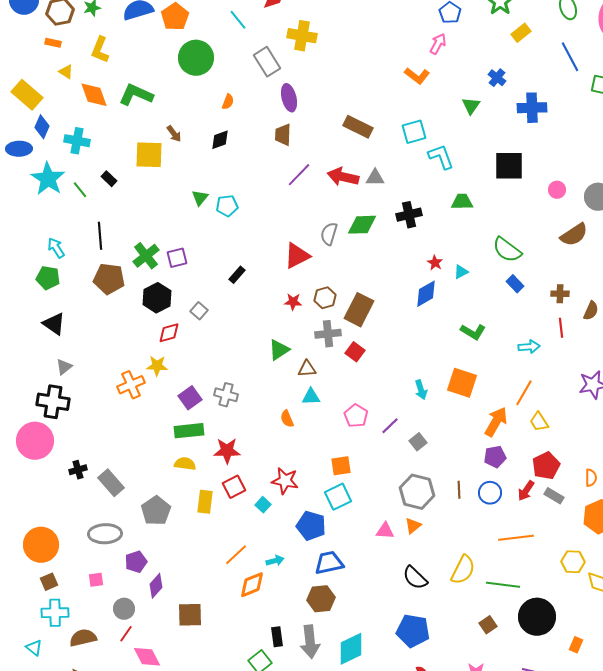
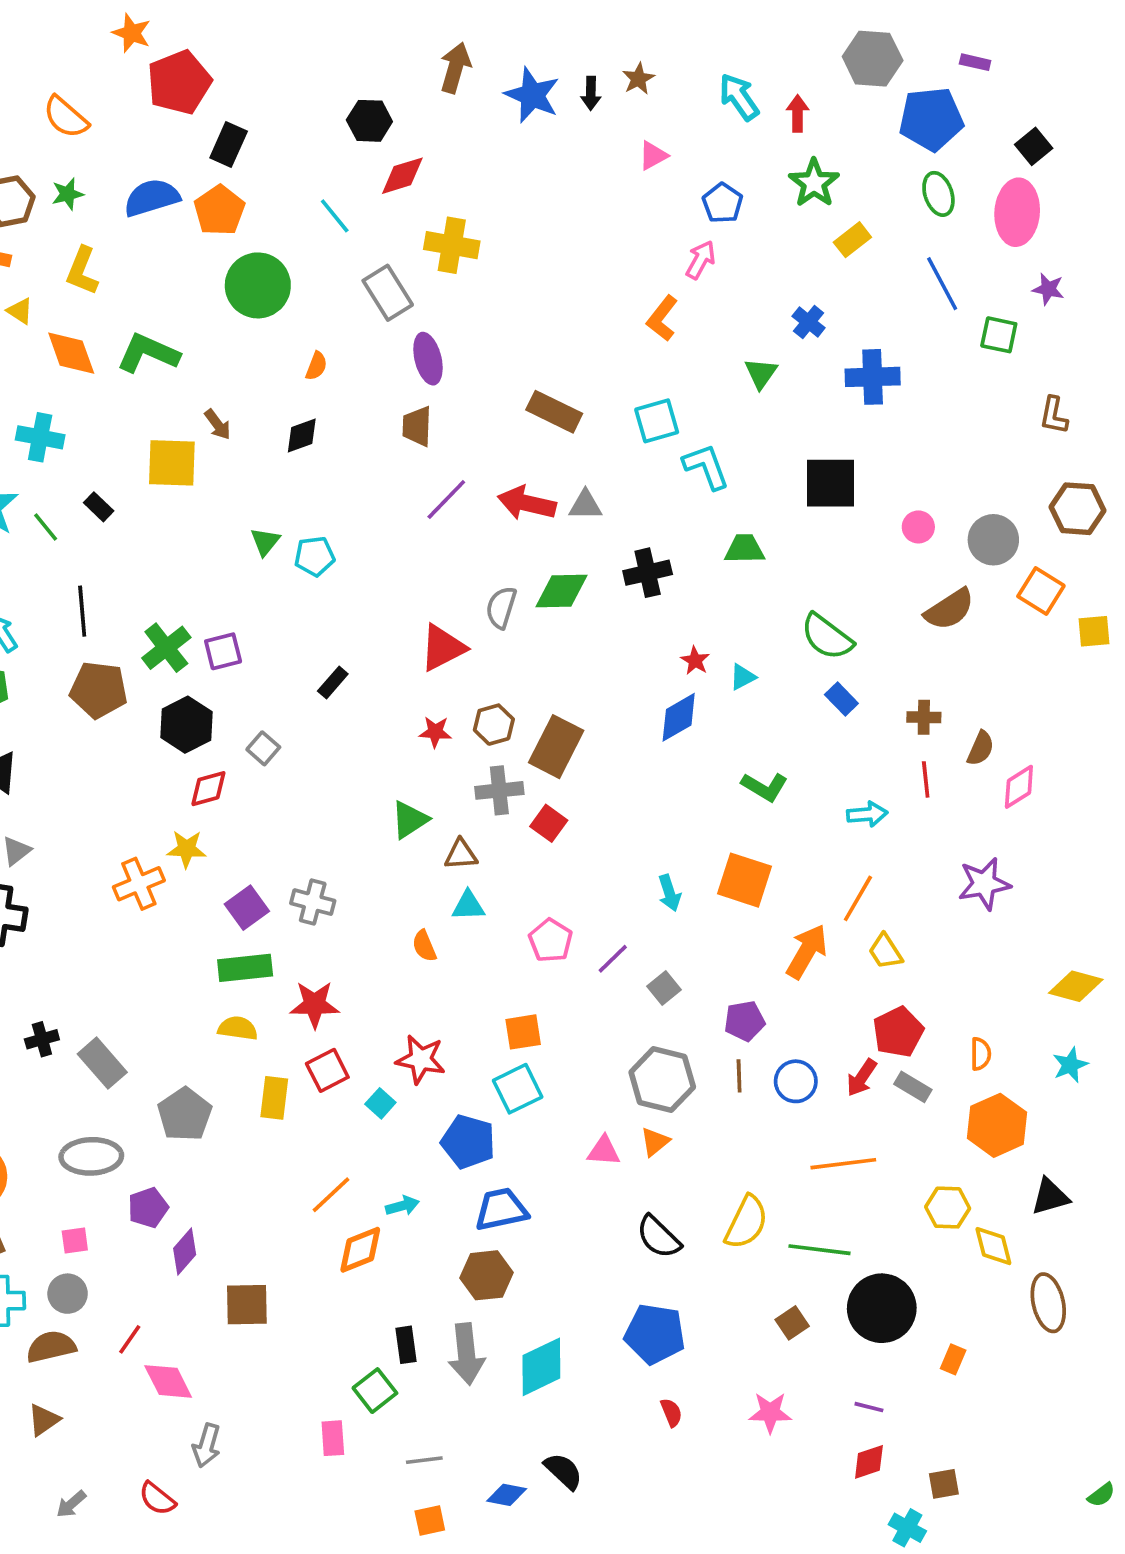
orange L-shape: (417, 76) -> (662, 318), turned 90
purple pentagon: (495, 457) -> (745, 1021), moved
gray circle: (124, 609) -> (68, 1294), moved

